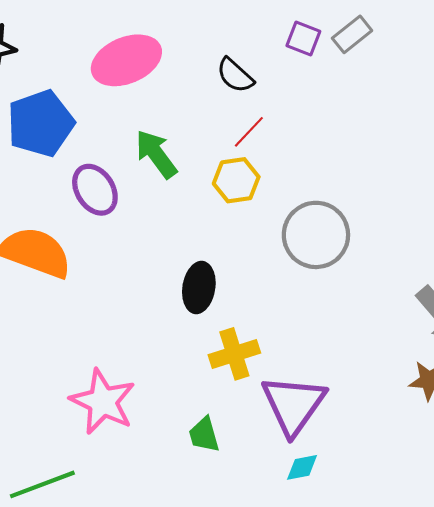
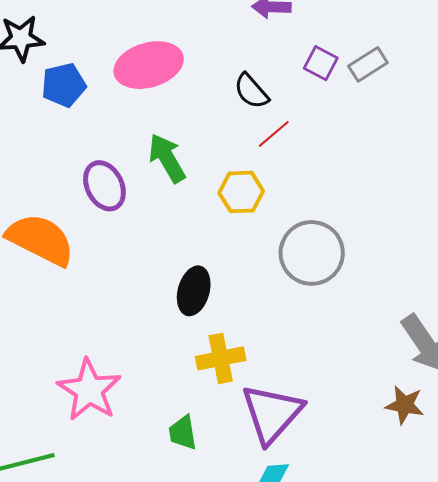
blue pentagon: (41, 123) -> (64, 85), moved, size x0.7
red line: (249, 132) -> (274, 134), moved

